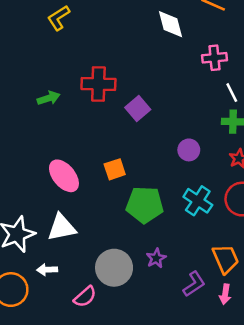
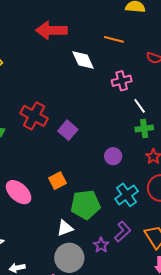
red cross: (98, 84) -> (34, 116), turned 36
cyan cross: (198, 201) -> (127, 195), turned 30
white triangle: (62, 227) -> (65, 228), moved, size x0.7
purple L-shape: (194, 284) -> (123, 232), moved

